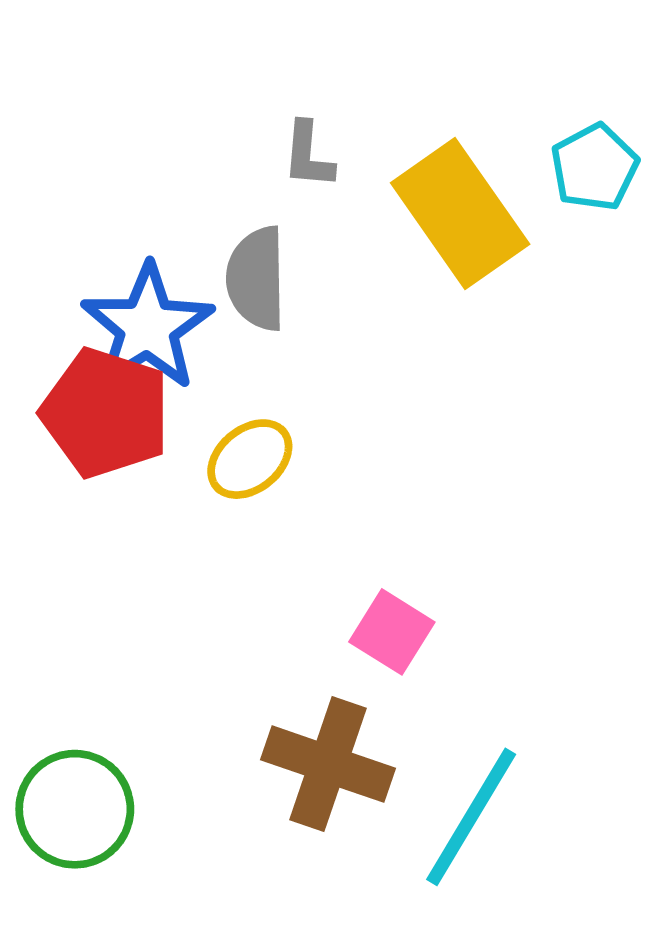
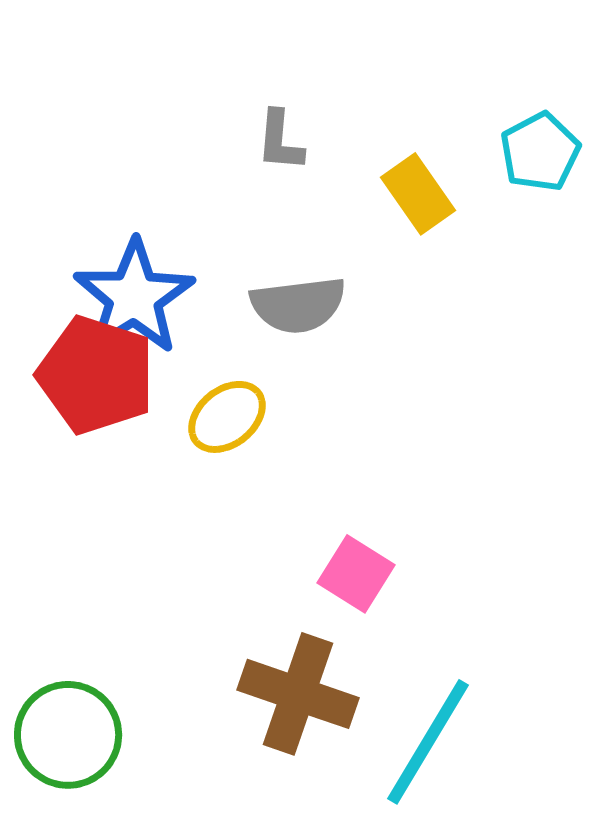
yellow rectangle: (460, 214) -> (418, 194), size x0.6
gray semicircle: (256, 279) -> (298, 305), moved, turned -96

